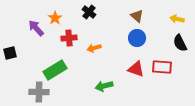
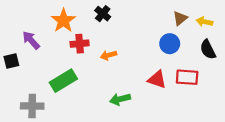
brown triangle: (137, 16) -> (180, 18), moved, turned 40
orange star: (55, 18) -> (63, 21), size x1.5
purple arrow: (36, 28) -> (31, 40), moved
blue circle: (137, 38) -> (170, 44), moved
gray cross: (39, 92) -> (32, 106), moved

